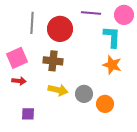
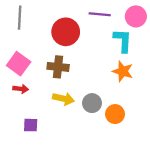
gray line: (32, 23) -> (20, 18), moved
pink square: (17, 58) -> (19, 64), turned -30

